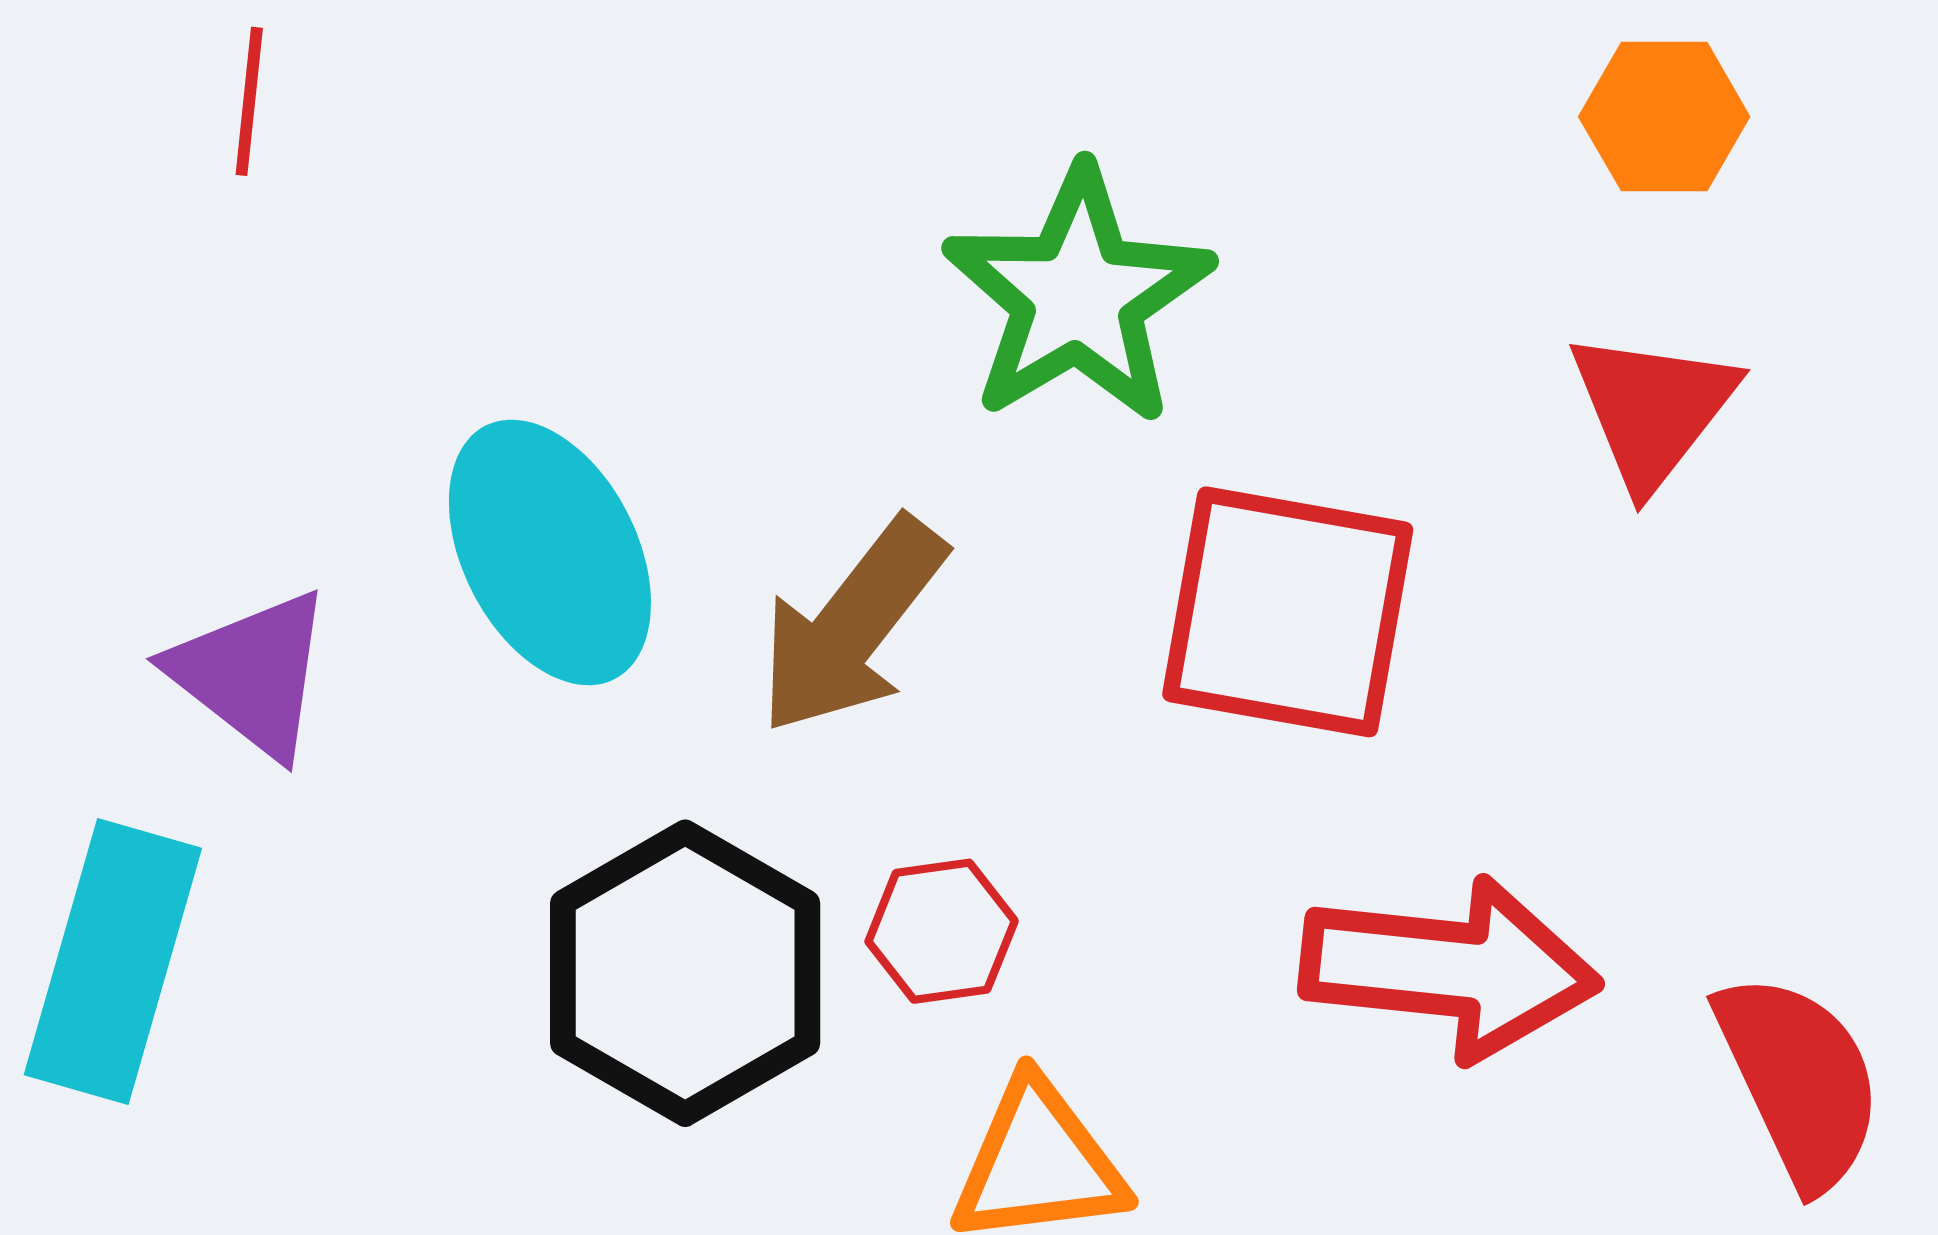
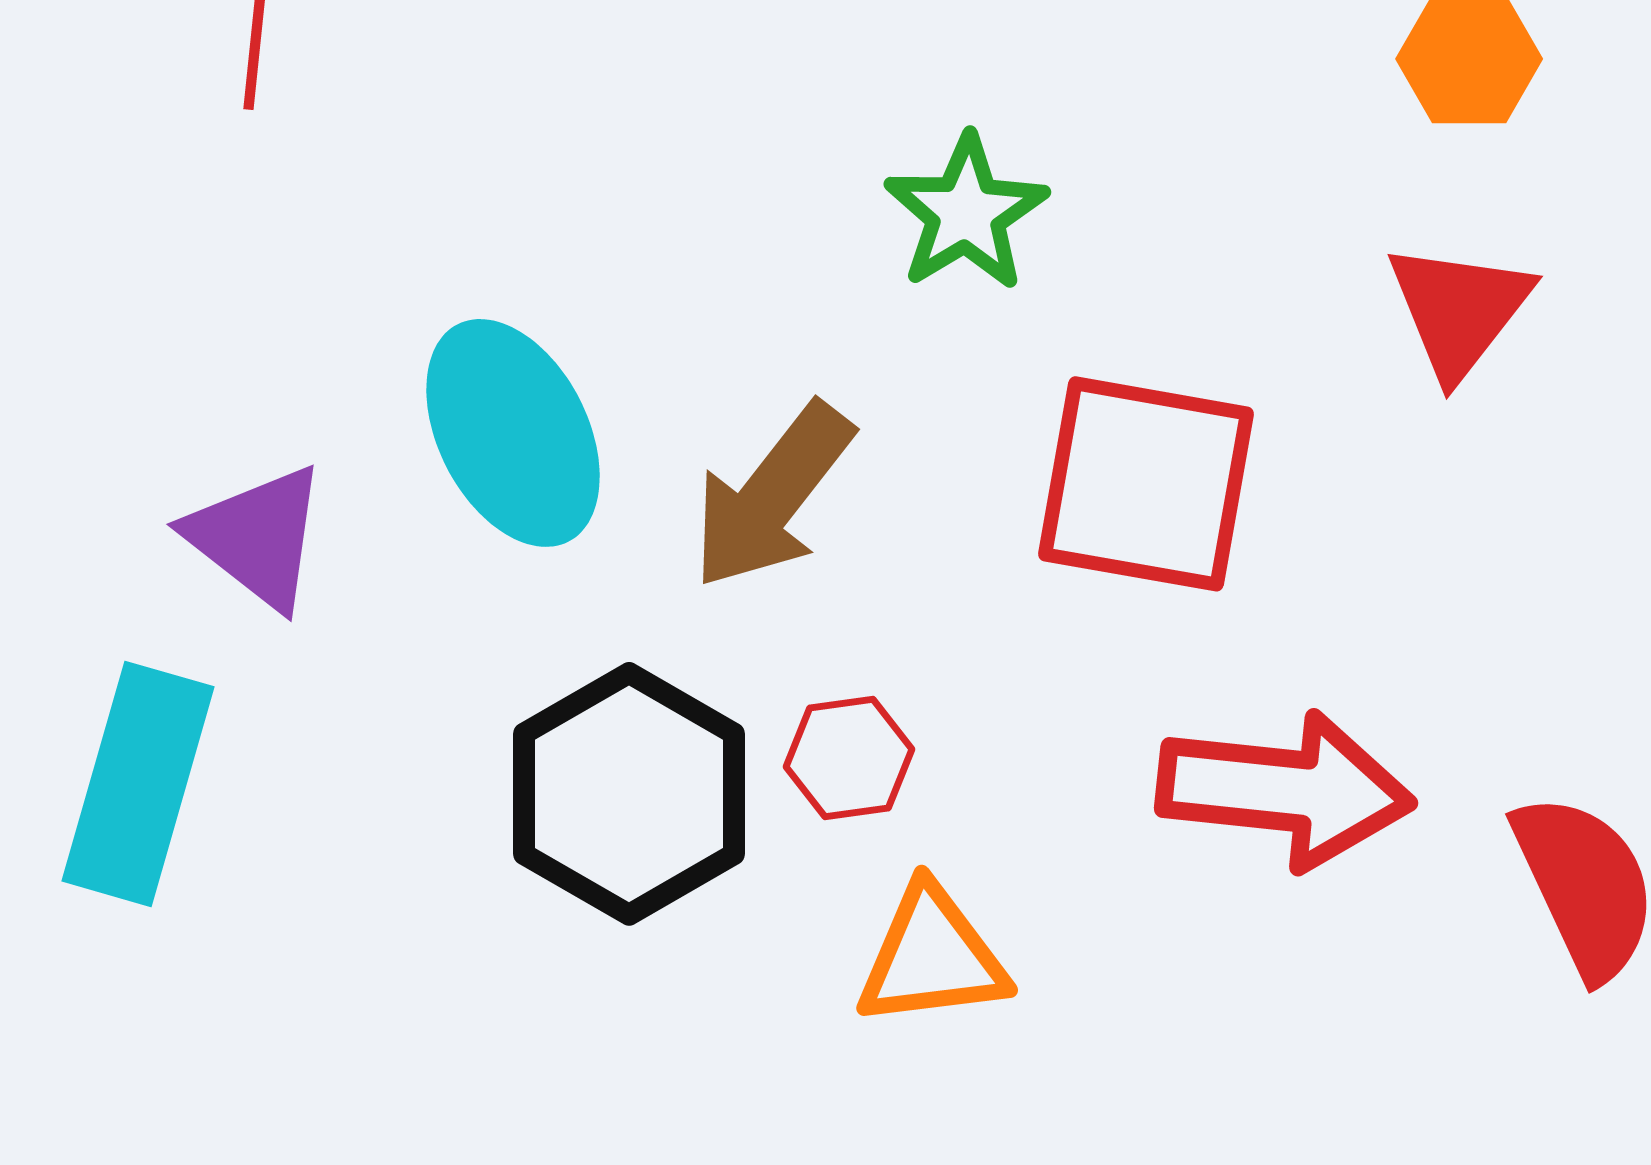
green star: (1078, 296) -> (966, 213), size x0.7

